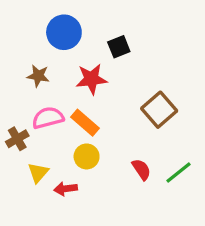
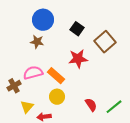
black square: (119, 47) -> (77, 29), turned -32
brown star: (38, 76) -> (37, 42), moved
red star: (91, 79) -> (78, 59), moved
brown square: (159, 110) -> (105, 42), moved

